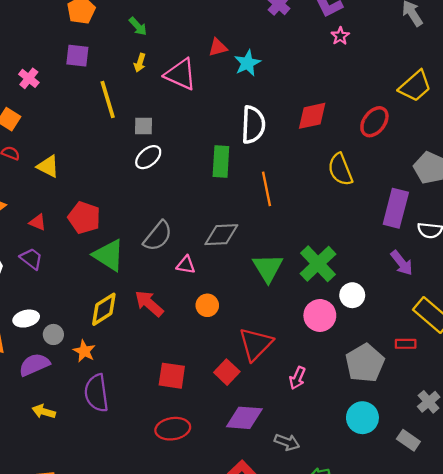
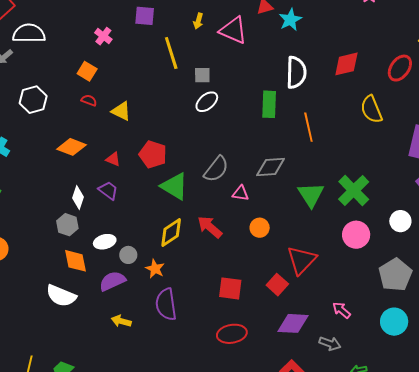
white circle: (352, 295) -> (400, 221), moved
pink arrow: (297, 378) -> (341, 310), moved, turned 108

